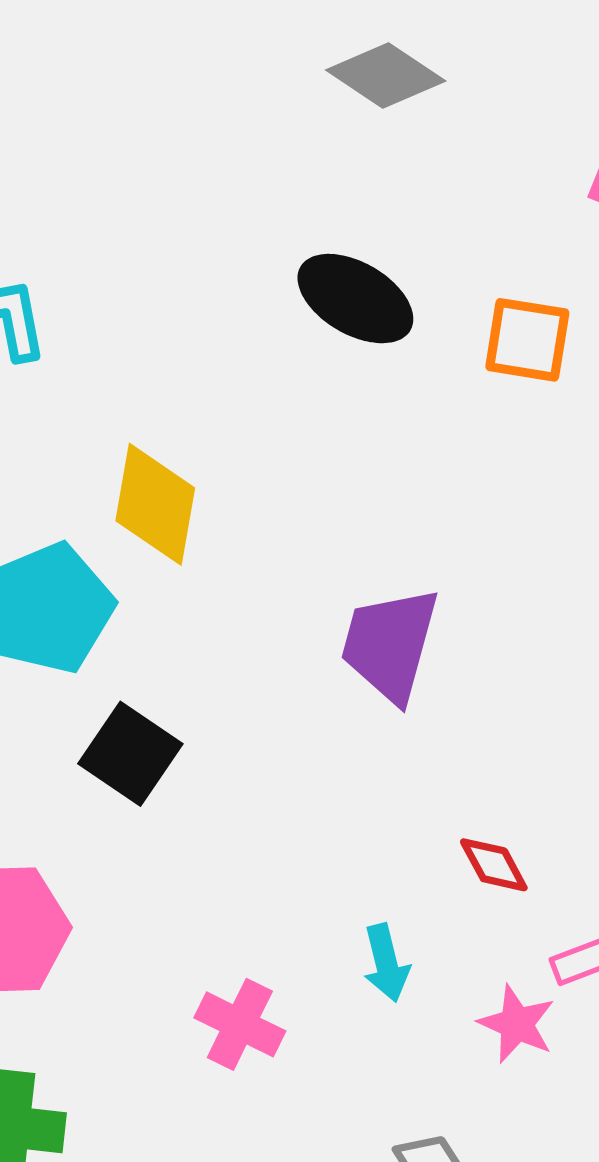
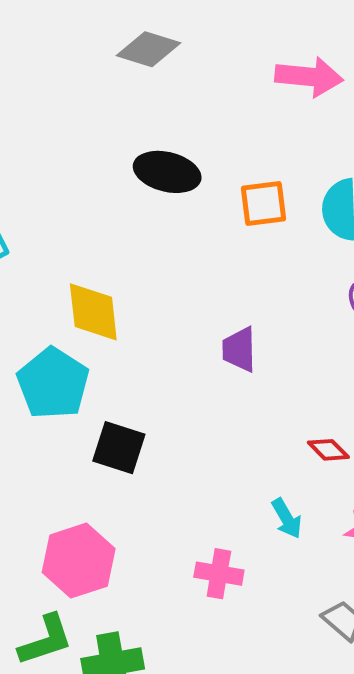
orange square: (527, 340) -> (264, 203), moved
purple trapezoid: (390, 644) -> (239, 349), size x0.7

